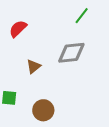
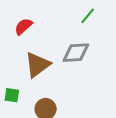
brown triangle: (34, 66) -> (38, 65), size x1.8

